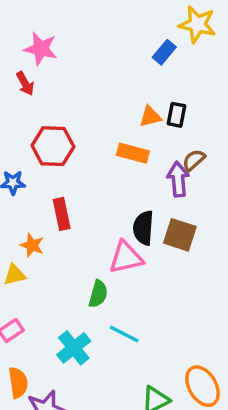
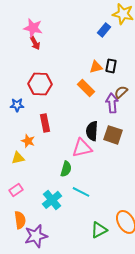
red arrow: (25, 83) -> (35, 43), moved
orange rectangle: (133, 153) -> (86, 88), turned 30

